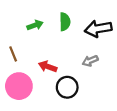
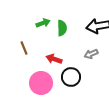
green semicircle: (65, 22) -> (62, 28), moved
pink circle: (19, 86) -> (41, 83), moved

